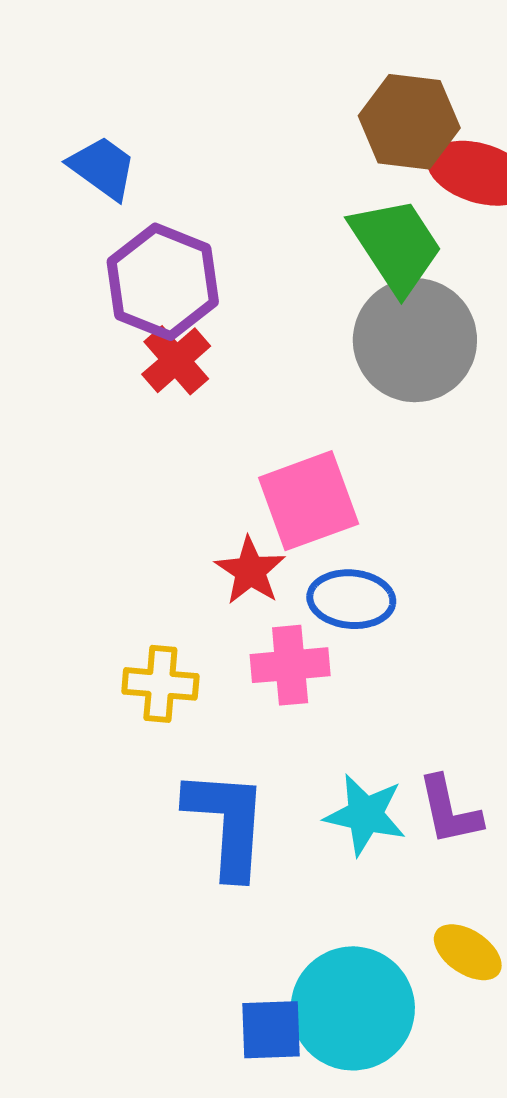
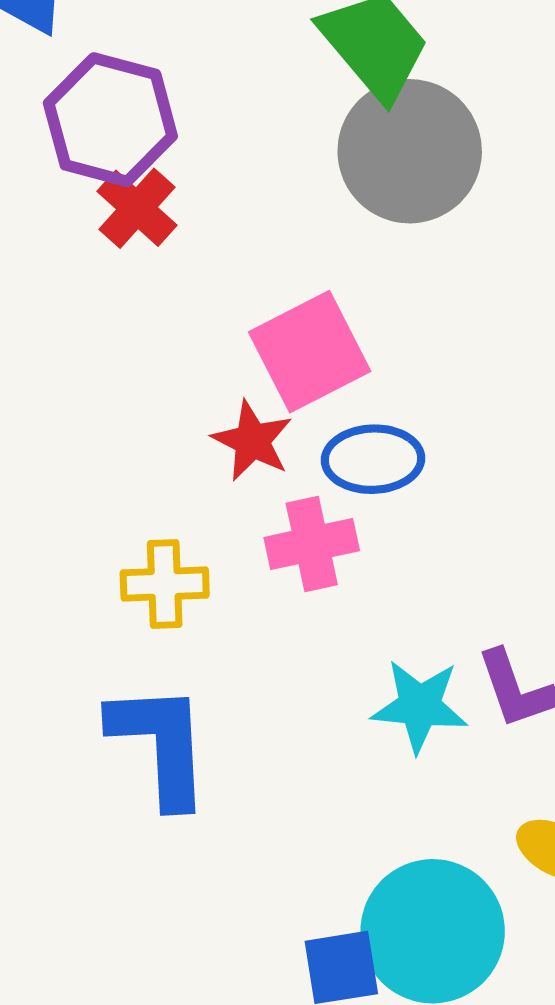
blue L-shape: (227, 823) -> (160, 744), moved

